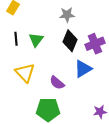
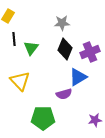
black line: (16, 39) -> (14, 39), moved
purple semicircle: (57, 83) -> (64, 94), moved, turned -56

